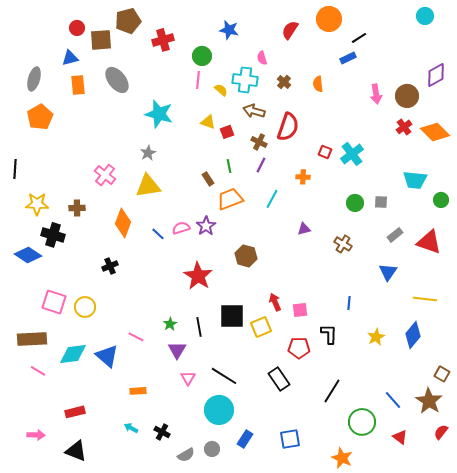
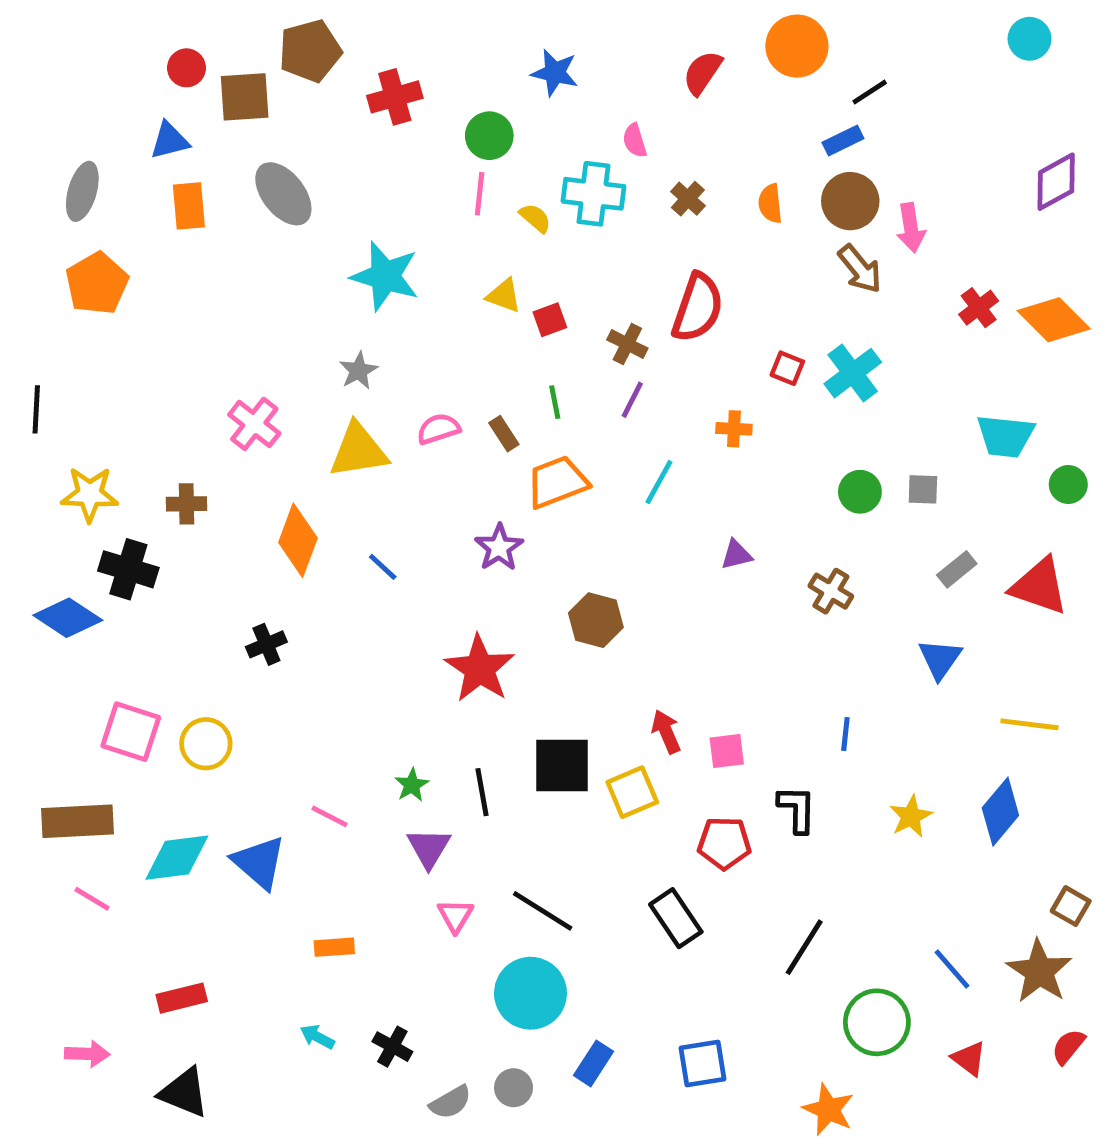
brown circle: (407, 96) -> (850, 201), moved
brown arrow: (254, 111) -> (860, 269), moved, turned -145
pink semicircle: (181, 228) -> (438, 429), moved

